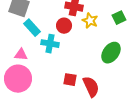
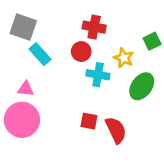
yellow star: (90, 21) -> (124, 58), moved
cyan cross: (50, 44) -> (98, 75), moved

